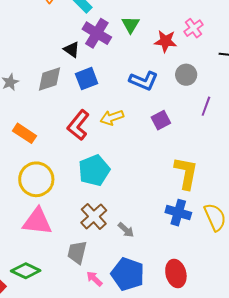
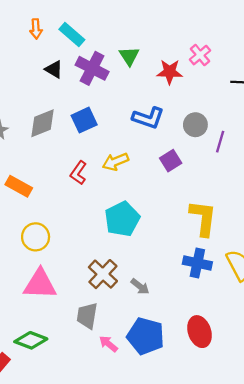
black triangle: (72, 49) -> (54, 69), moved
gray circle: (186, 75) -> (195, 125), moved
red L-shape: (78, 125) -> (78, 173), size x0.7
cyan pentagon: (94, 170) -> (122, 219), moved
yellow circle: (36, 179) -> (36, 237), size x0.7

